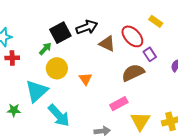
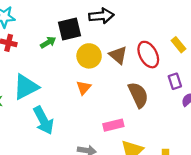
black arrow: (87, 27) -> (101, 16), moved
purple rectangle: (150, 54) -> (175, 81), moved
yellow circle: (57, 68) -> (89, 56), moved
brown semicircle: (133, 73) -> (138, 95), turned 75

